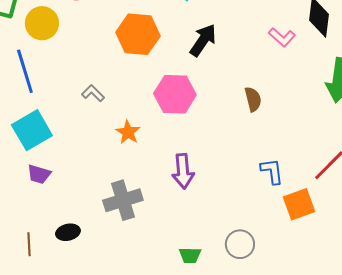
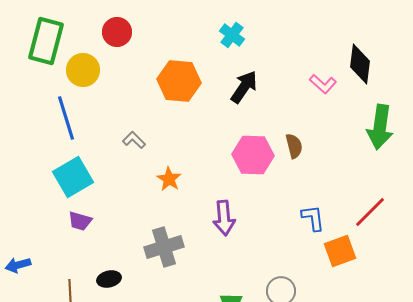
pink hexagon: (175, 94) -> (253, 155), moved

